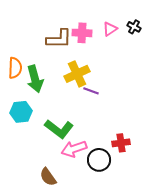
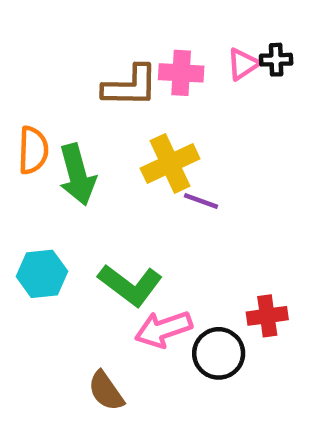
black cross: (134, 27) -> (276, 60), moved, turned -32
cyan hexagon: (21, 112) -> (42, 274), moved

